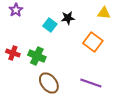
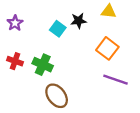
purple star: (16, 10) -> (15, 23), moved
yellow triangle: (104, 13) -> (109, 11), moved
purple line: (91, 83) -> (115, 80), moved

